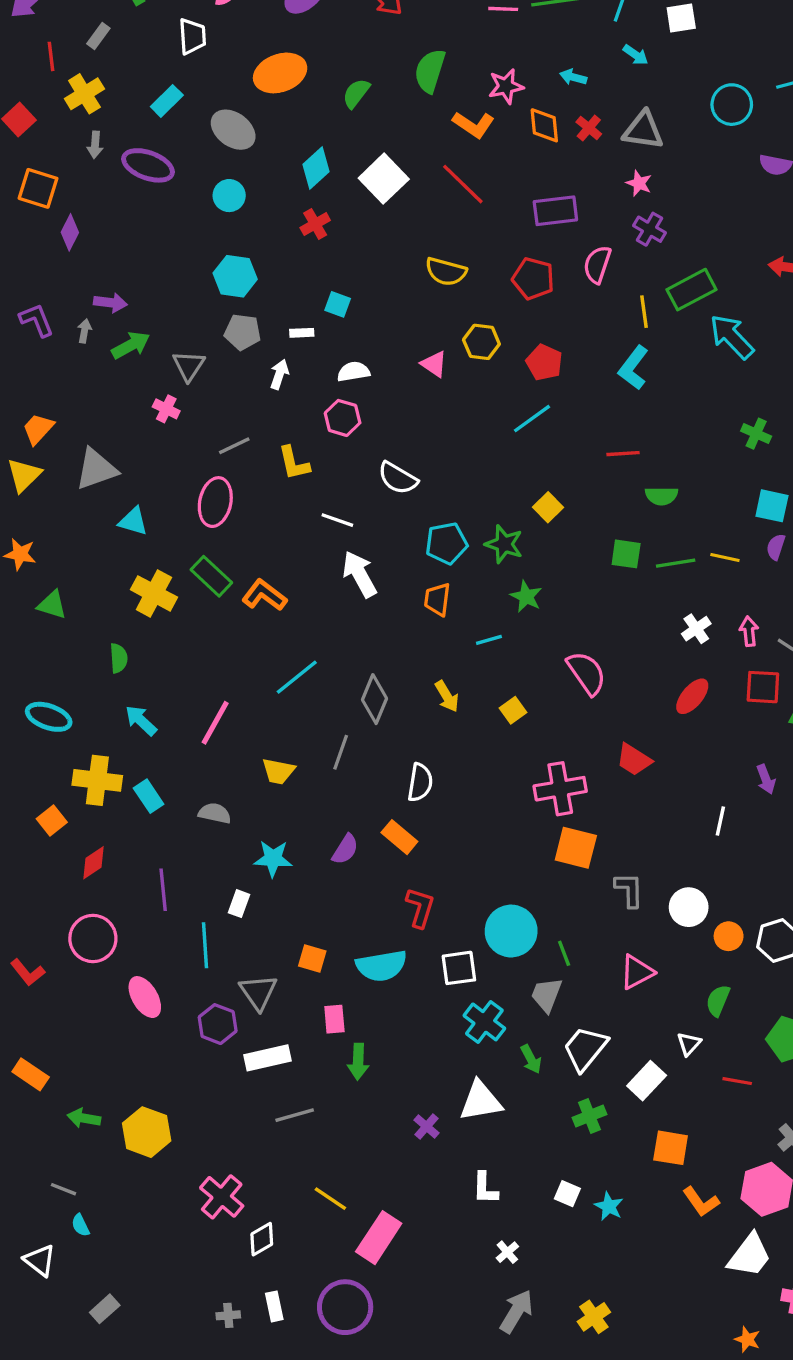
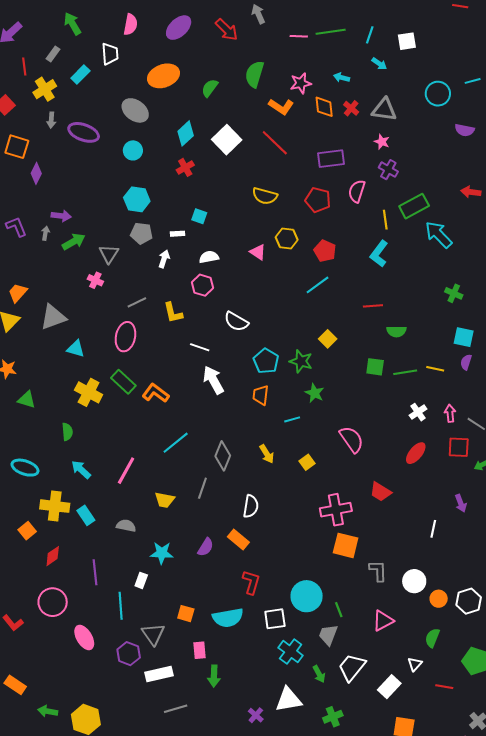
cyan rectangle: (167, 101) -> (80, 74), moved
cyan pentagon: (446, 543) -> (266, 361), turned -30
green cross: (589, 1116) -> (333, 717), moved

